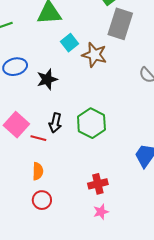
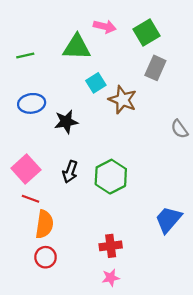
gray rectangle: (120, 24) -> (155, 68), size x0.7
red line: (38, 138) -> (31, 199), moved
orange semicircle: (38, 171) -> (44, 224), size x1.4

